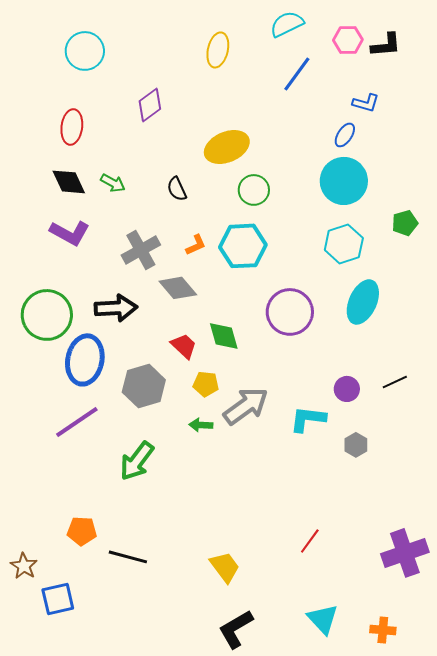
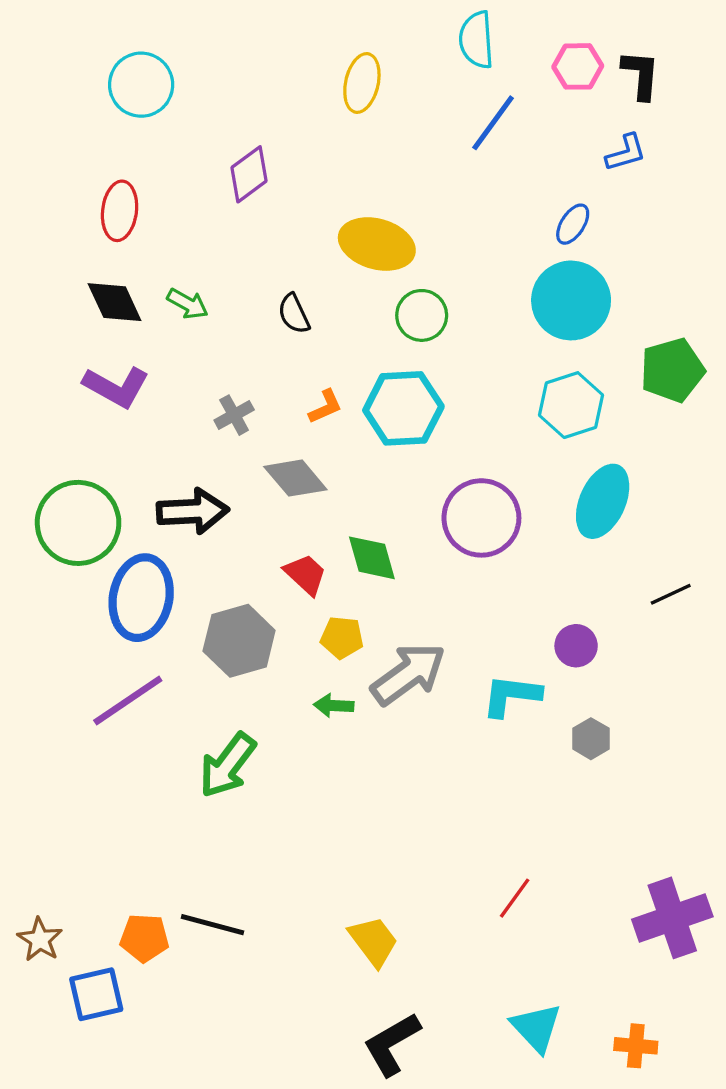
cyan semicircle: (287, 24) -> (476, 40), turned -68
black L-shape: (386, 45) -> (641, 75), turned -80
blue L-shape: (366, 103) -> (626, 153), moved, turned -32
yellow ellipse: (227, 147) -> (377, 244), turned 39
green pentagon: (405, 223) -> (672, 370), size x1.5
gray cross: (141, 250) -> (234, 415), size x0.6
black line: (395, 382) -> (671, 594), moved
orange pentagon: (82, 531) -> (144, 938), moved

